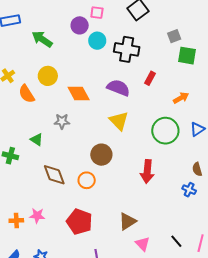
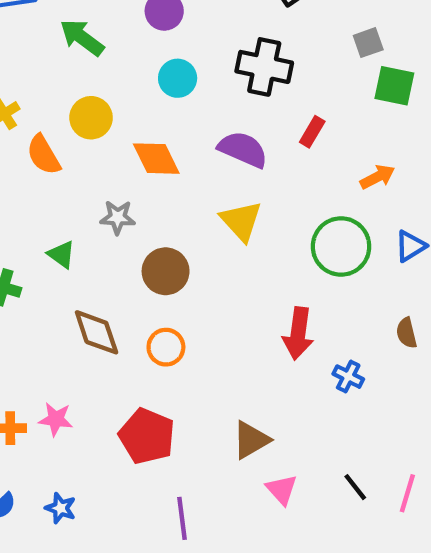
cyan circle: (97, 41) -> (178, 78), moved
brown circle: (101, 155) -> (166, 271), moved
blue cross: (189, 190) -> (348, 377), moved

